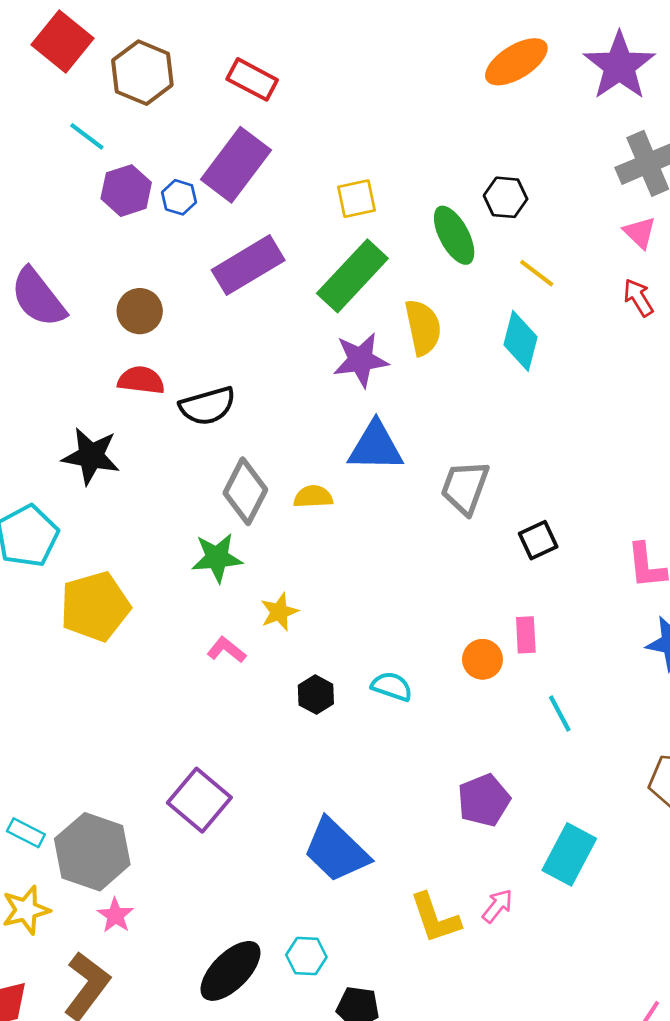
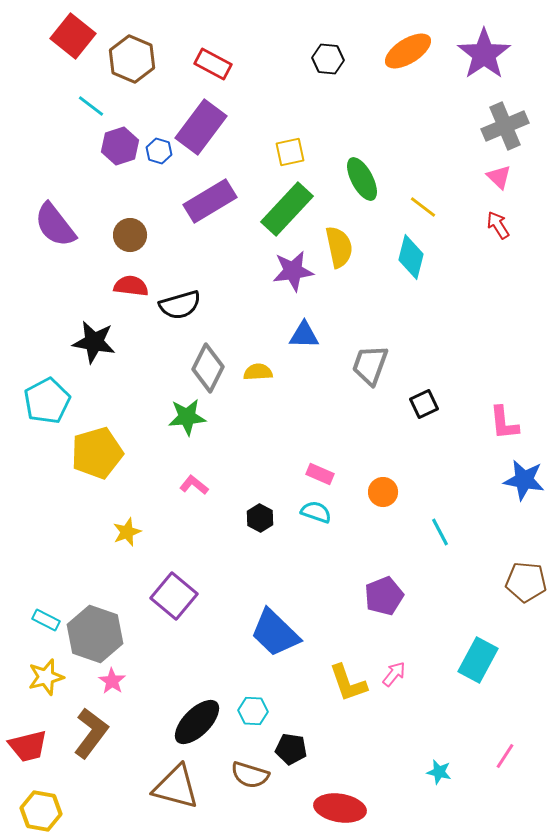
black hexagon: (506, 197) -> (328, 59), moved
blue triangle: (375, 447) -> (304, 335), size x0.7
yellow star: (279, 612) -> (127, 532), moved
pink rectangle: (526, 635) -> (320, 474), moved, turned -64
cyan rectangle: (569, 854) -> (478, 660), moved

